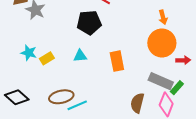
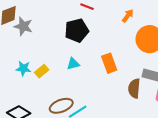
orange arrow: (163, 17) -> (128, 16), moved, turned -120
brown semicircle: (137, 103) -> (134, 88), moved

